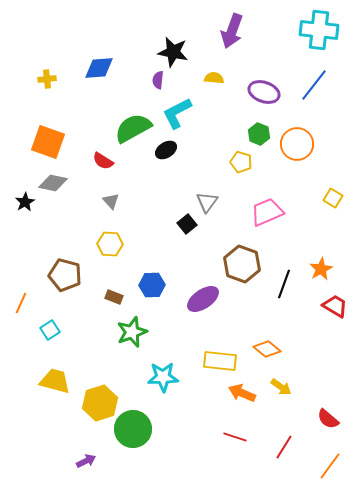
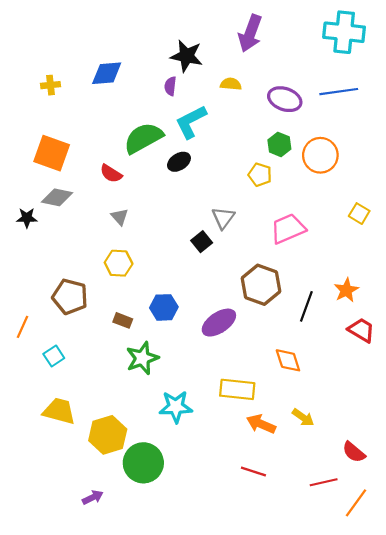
blue line: (314, 85) -> (339, 92), turned 44
black star: (25, 202) -> (27, 218), turned 30
orange diamond: (267, 349) -> (288, 360), moved, turned 32
red line: (284, 447) -> (324, 482), moved, turned 45

